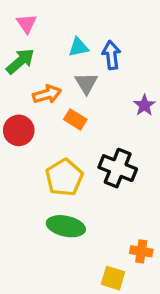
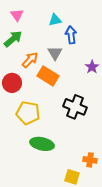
cyan triangle: (78, 47) -> (55, 20), moved
orange arrow: (47, 94) -> (30, 60), turned -30
orange rectangle: (75, 119) -> (48, 76), size x1.5
yellow pentagon: (64, 178) -> (28, 113), moved, turned -30

